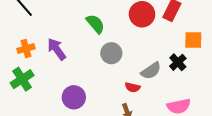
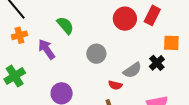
green semicircle: (95, 24) -> (65, 25), moved
orange cross: (26, 49) -> (19, 35), moved

